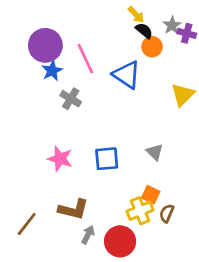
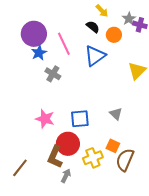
black semicircle: (144, 31) -> (93, 27), moved
blue triangle: (127, 75) -> (95, 56), turned 50
brown L-shape: (73, 209) -> (55, 157), turned 100
yellow cross: (140, 211) -> (93, 158), moved
brown semicircle: (167, 213) -> (125, 160), size x1.6
red circle: (120, 241) -> (68, 144), moved

